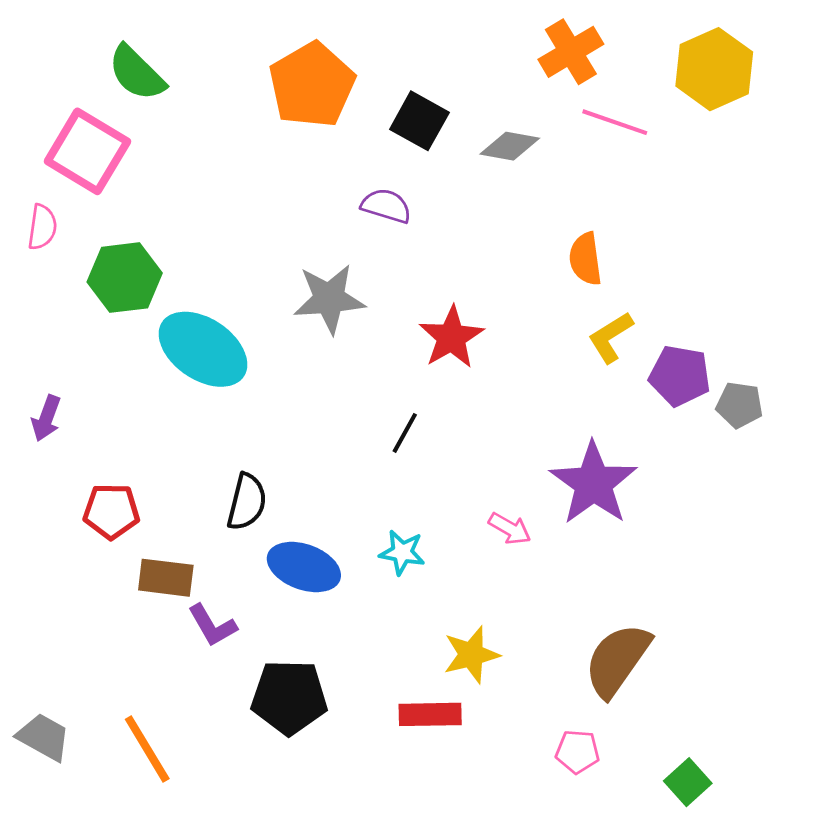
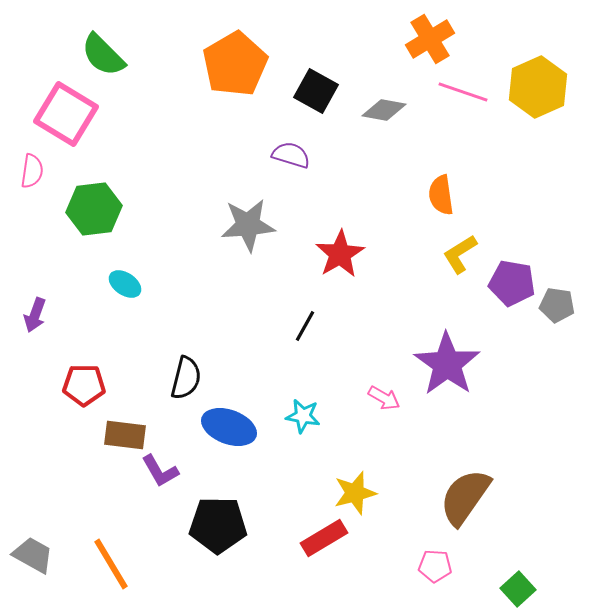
yellow hexagon: (714, 69) -> (538, 87), moved
cyan ellipse: (203, 349) -> (125, 284), moved, size x0.5
red rectangle: (430, 714) -> (324, 538), turned -30

